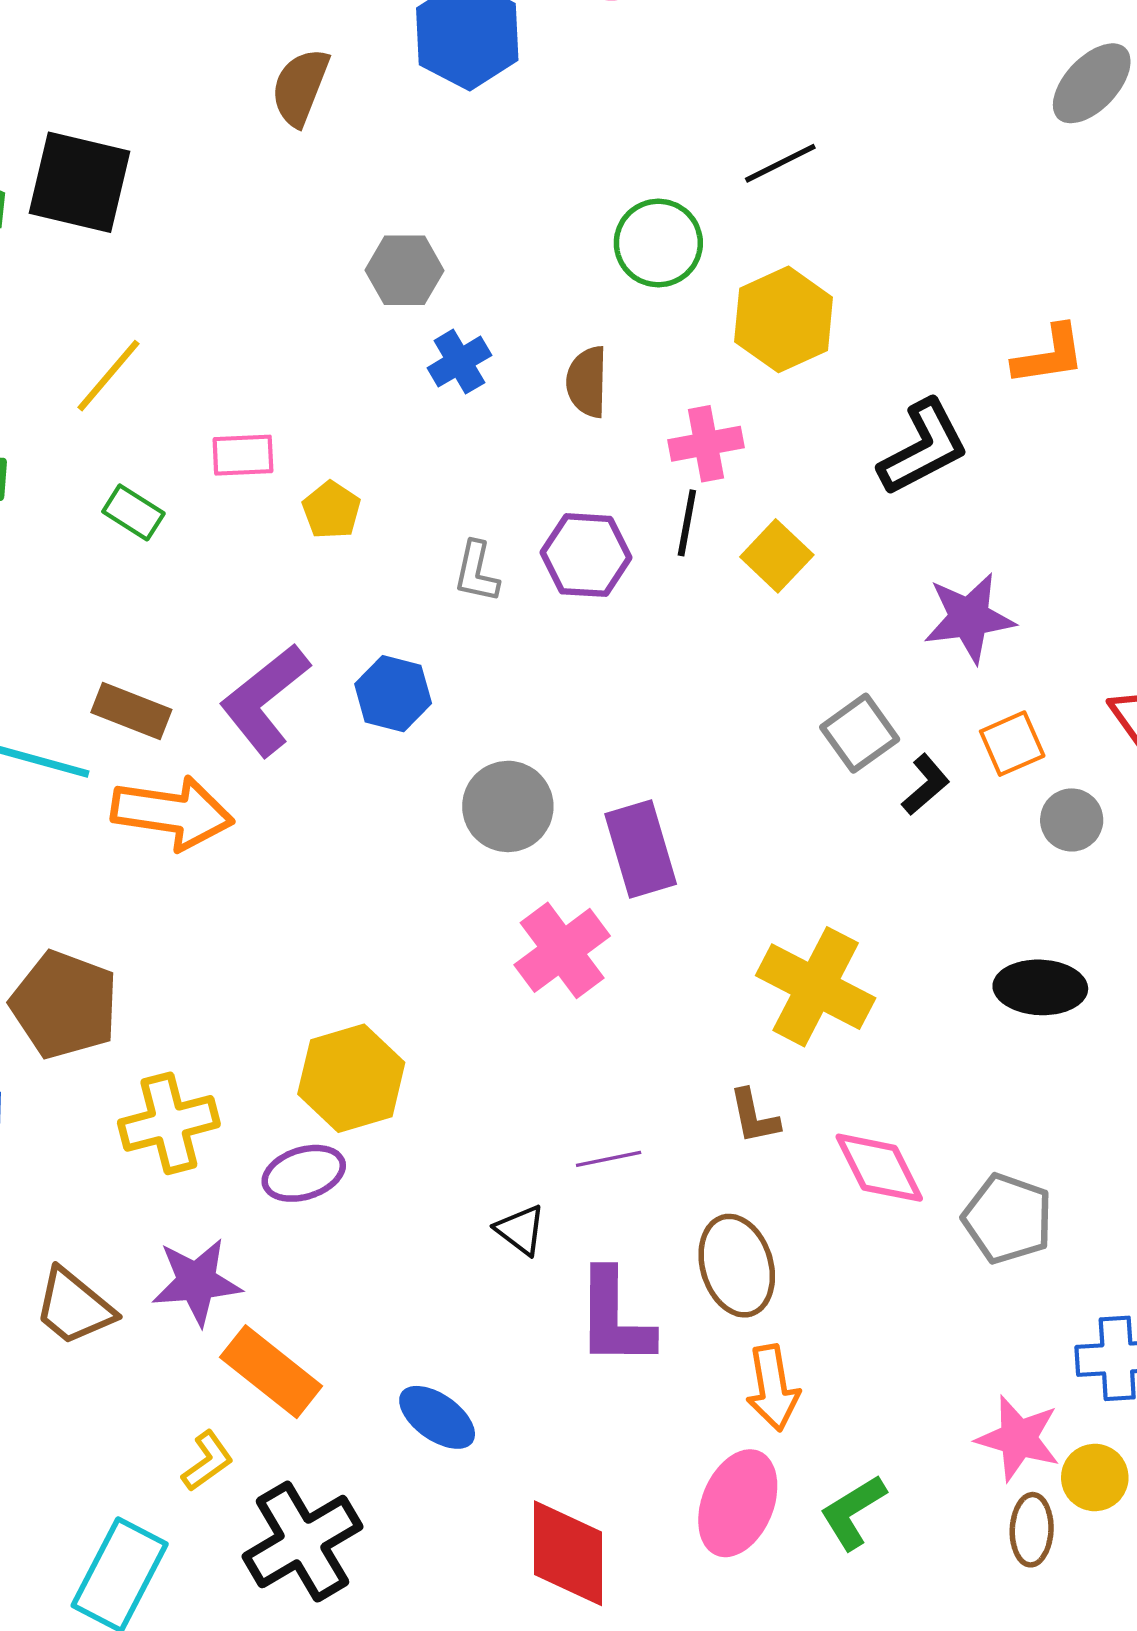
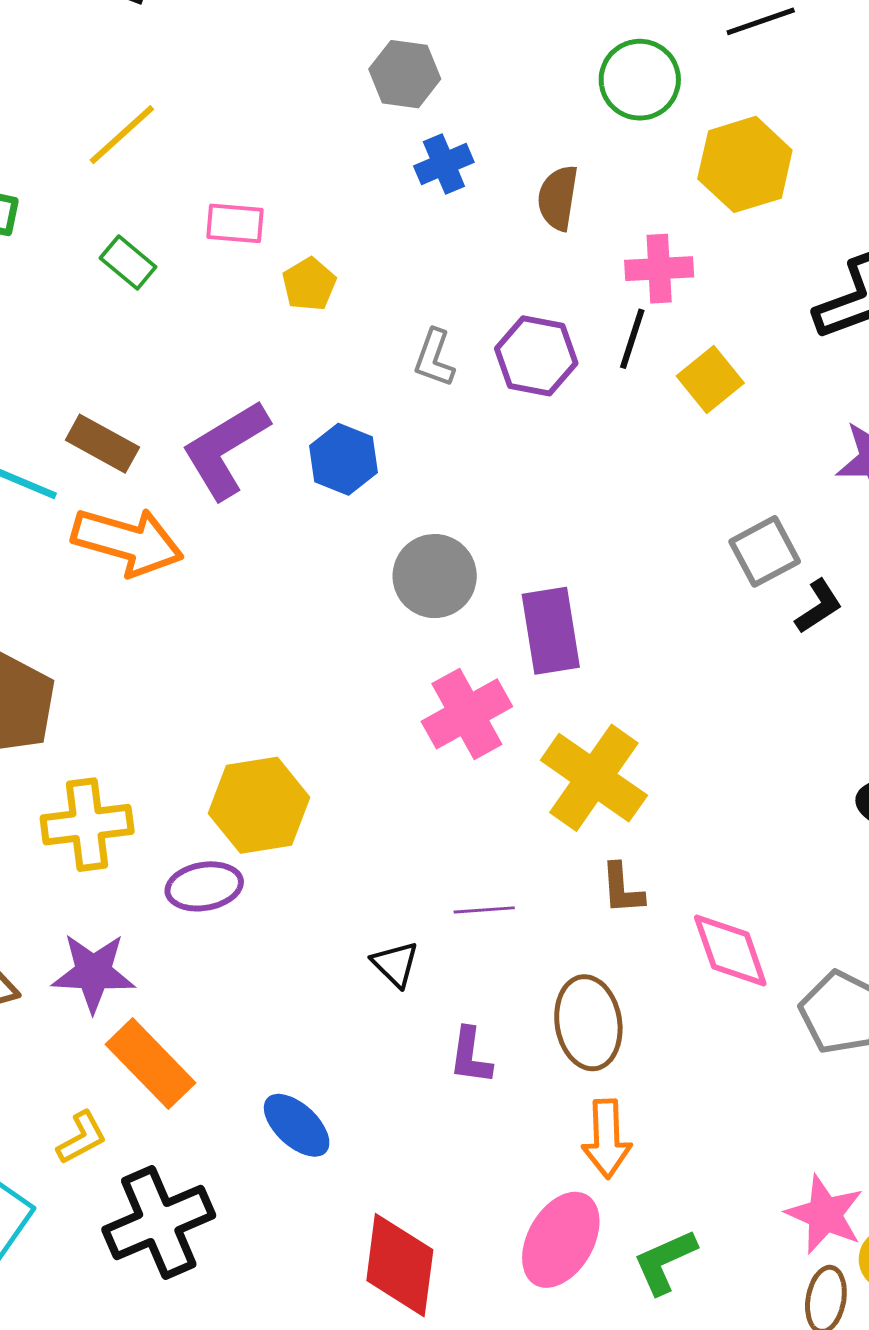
yellow cross: (816, 987) -> (594, 778), moved
purple L-shape: (614, 1318) -> (470, 1056), size x0.6

